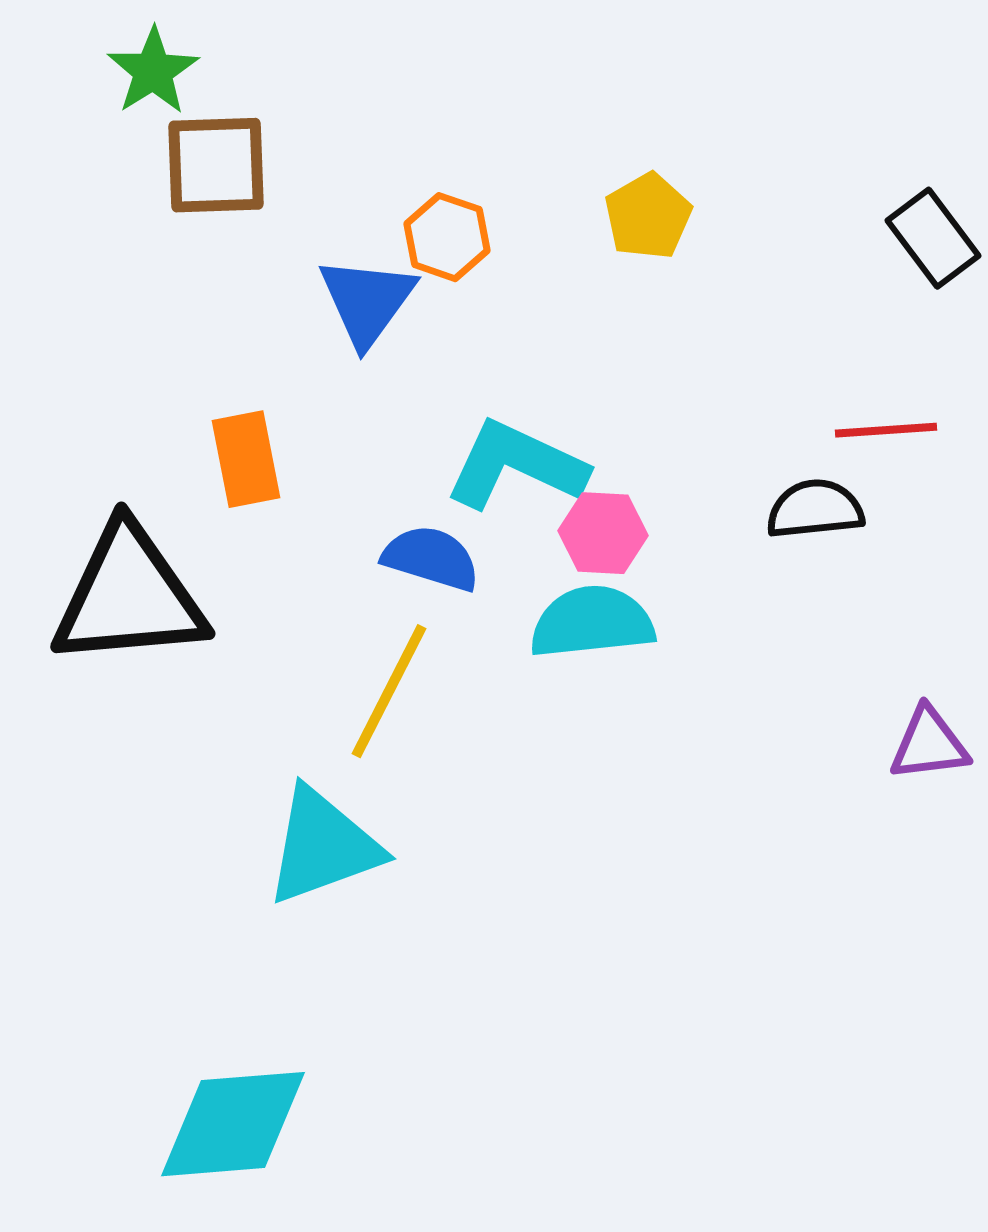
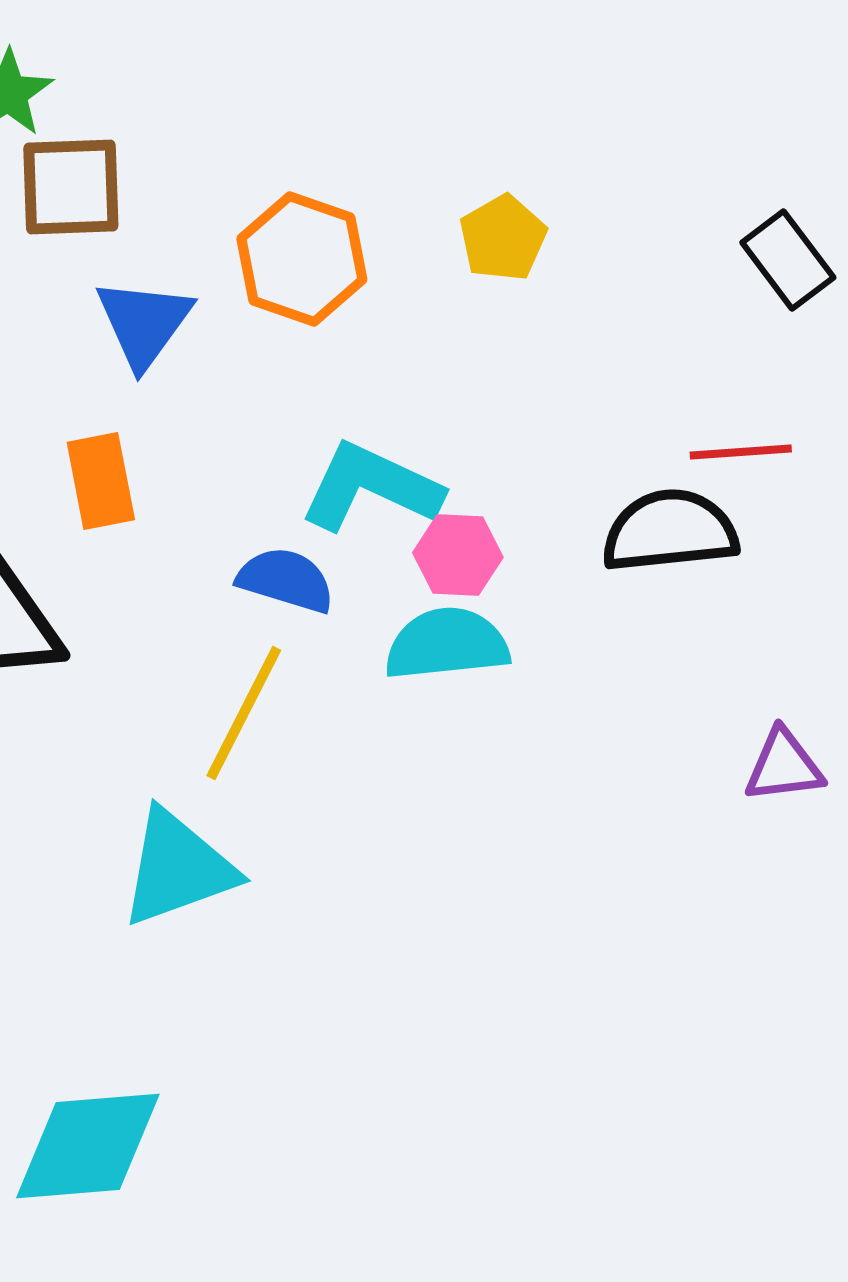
orange hexagon: (447, 237) -> (302, 259), size x1.5
blue triangle: (367, 301) -> (144, 323), moved
black semicircle: (815, 509) -> (670, 531), size x1.4

